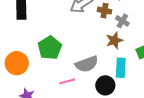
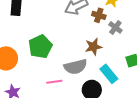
brown star: (114, 40) -> (93, 47), moved
cyan rectangle: (121, 68) -> (109, 74), turned -48

